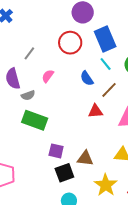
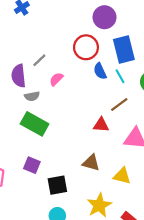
gray line: (29, 53) -> (39, 60), moved
blue semicircle: (87, 78) -> (100, 71), moved
purple square: (56, 151) -> (32, 165), moved
brown triangle: (85, 158) -> (91, 163), moved

